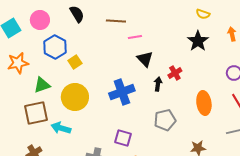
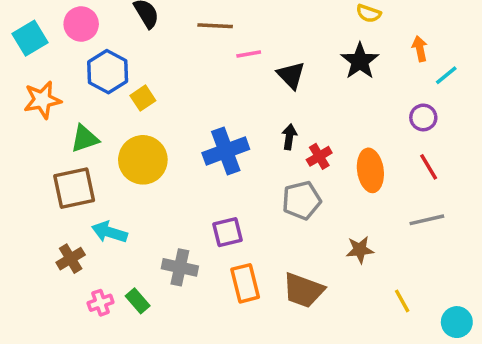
black triangle: (145, 59) -> (291, 75), moved
red cross: (175, 73) -> (319, 156), moved
cyan arrow: (61, 128) -> (109, 232), moved
purple square: (123, 138) -> (228, 232), turned -30

